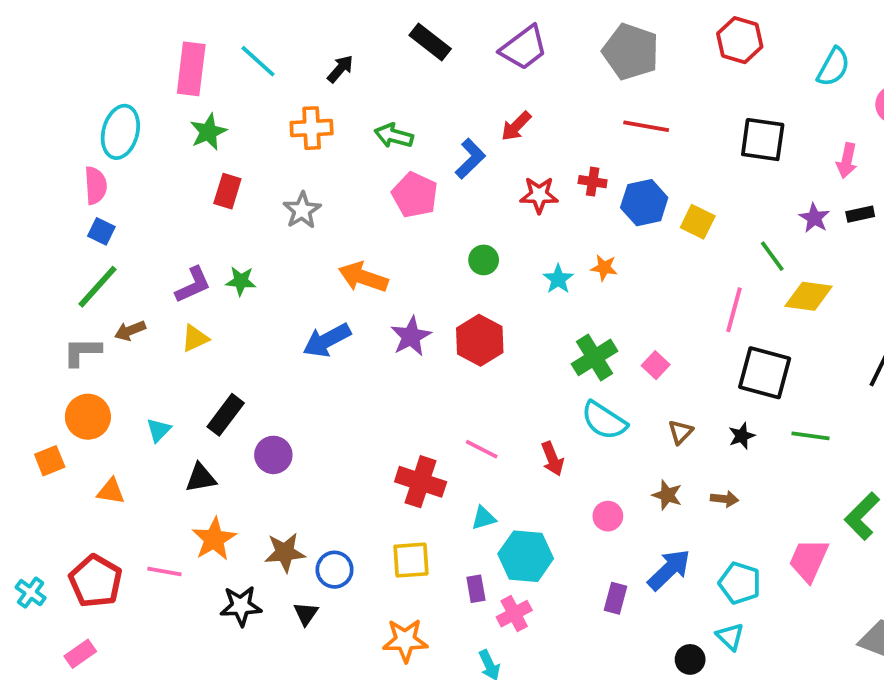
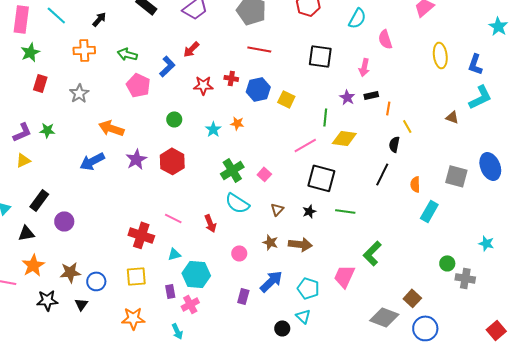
green line: (772, 256) -> (325, 117), turned 42
pink line: (734, 310) -> (305, 145), turned 45
brown arrow: (724, 499) -> (300, 244), size x1.6

